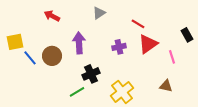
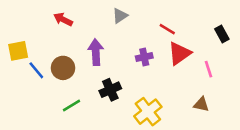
black rectangle: (187, 35) -> (222, 34), moved
green line: (77, 92) -> (71, 106), moved

